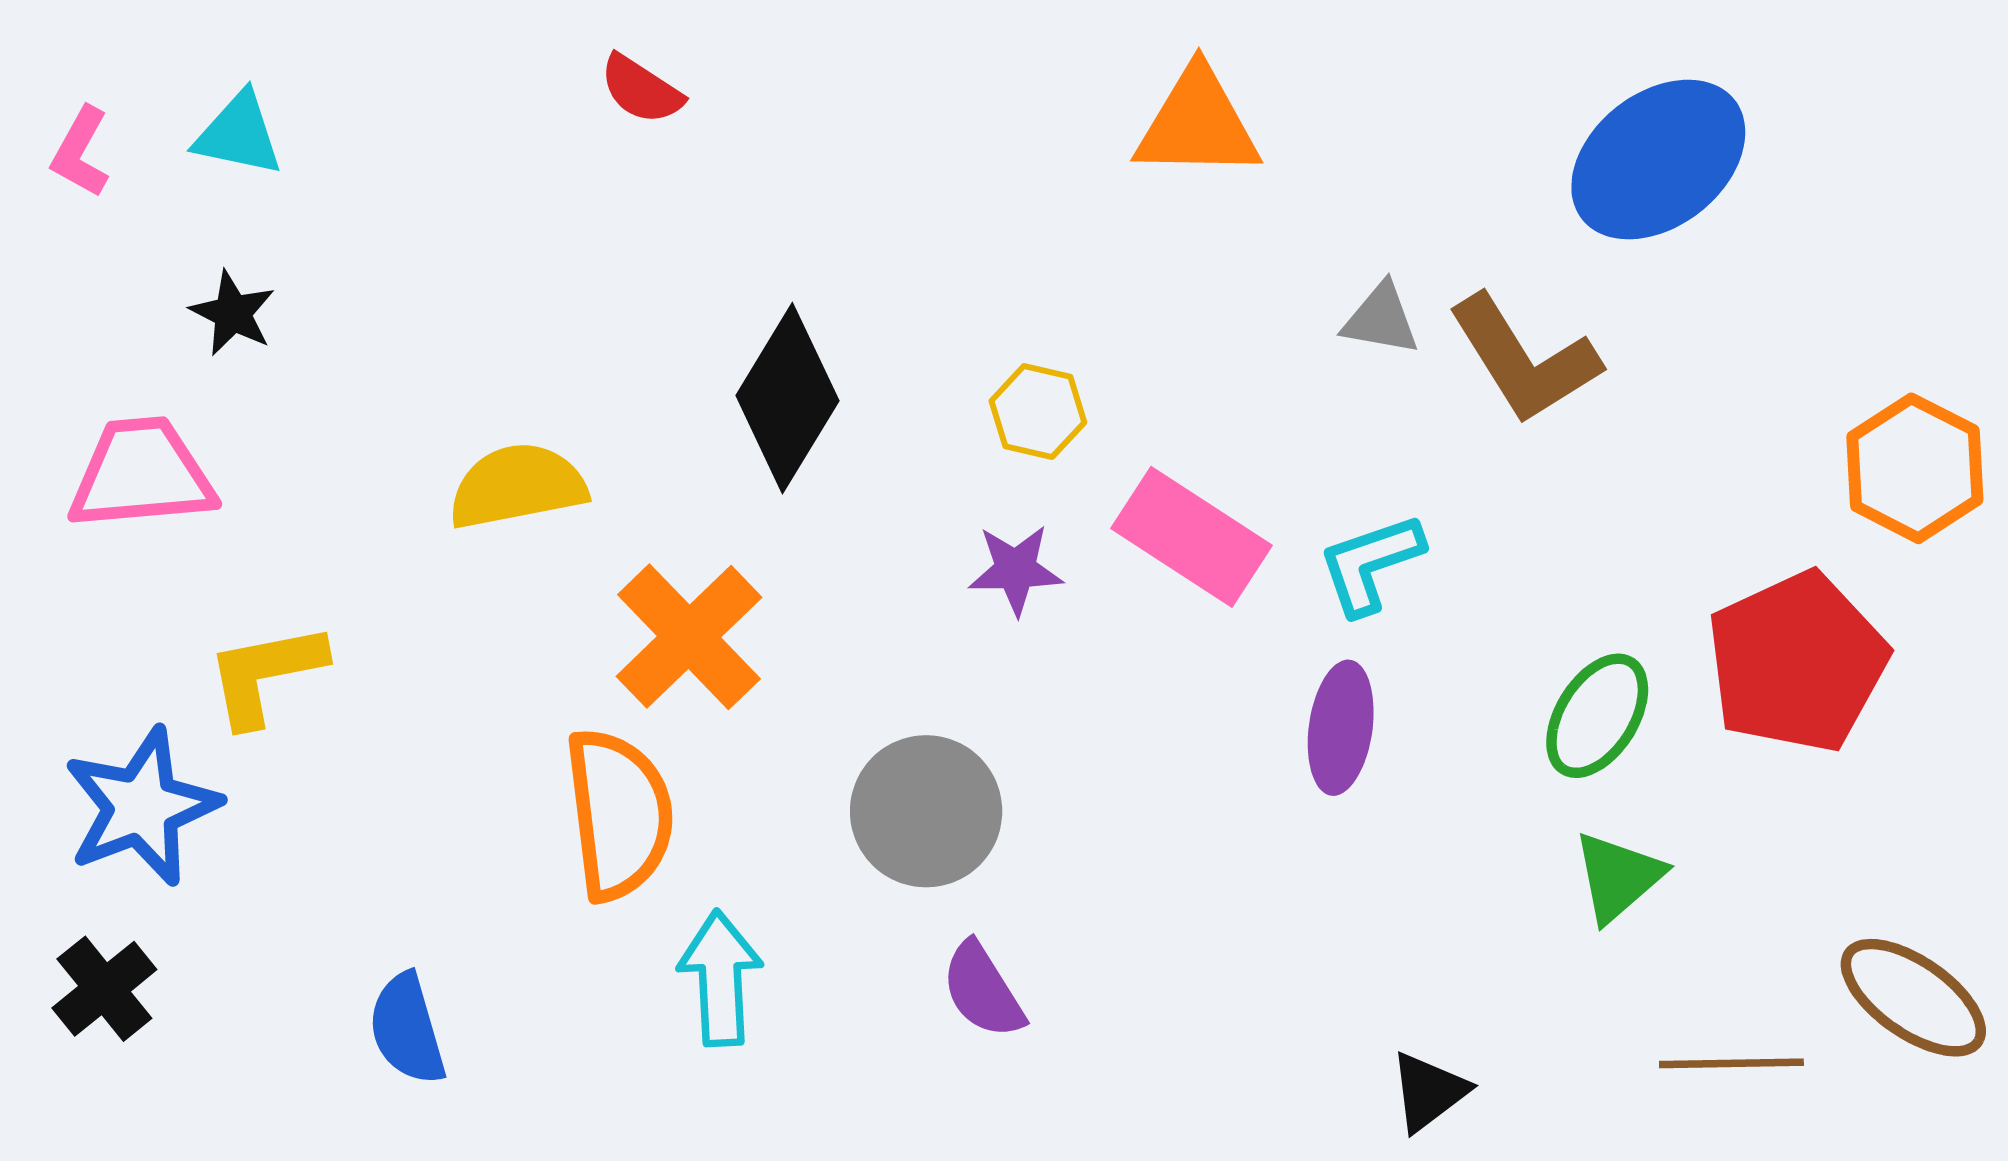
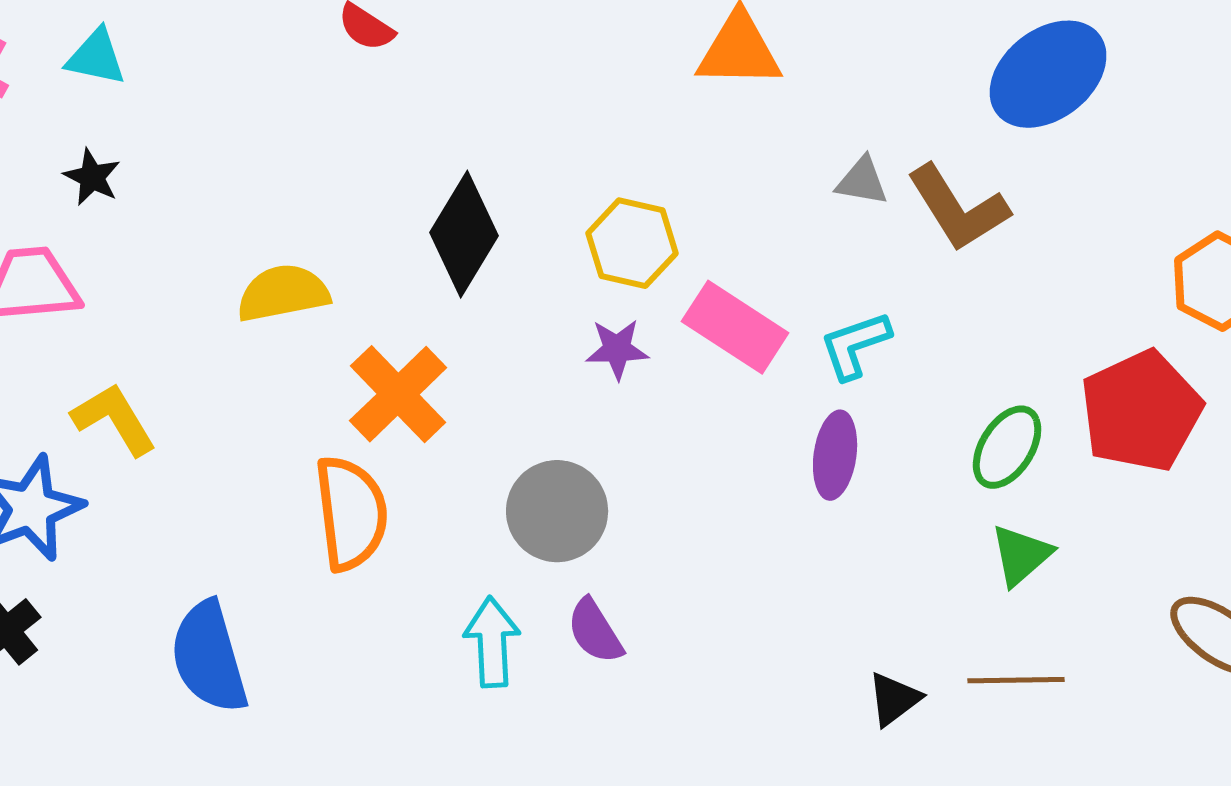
yellow hexagon: (1038, 412) -> (632, 243), size x1.4
yellow L-shape: (265, 674) -> (114, 419), turned 70
cyan arrow: (720, 978) -> (492, 642), moved
blue semicircle: (407, 1029) -> (209, 657), size x1.5
brown line: (1731, 1063) -> (1016, 680), moved

